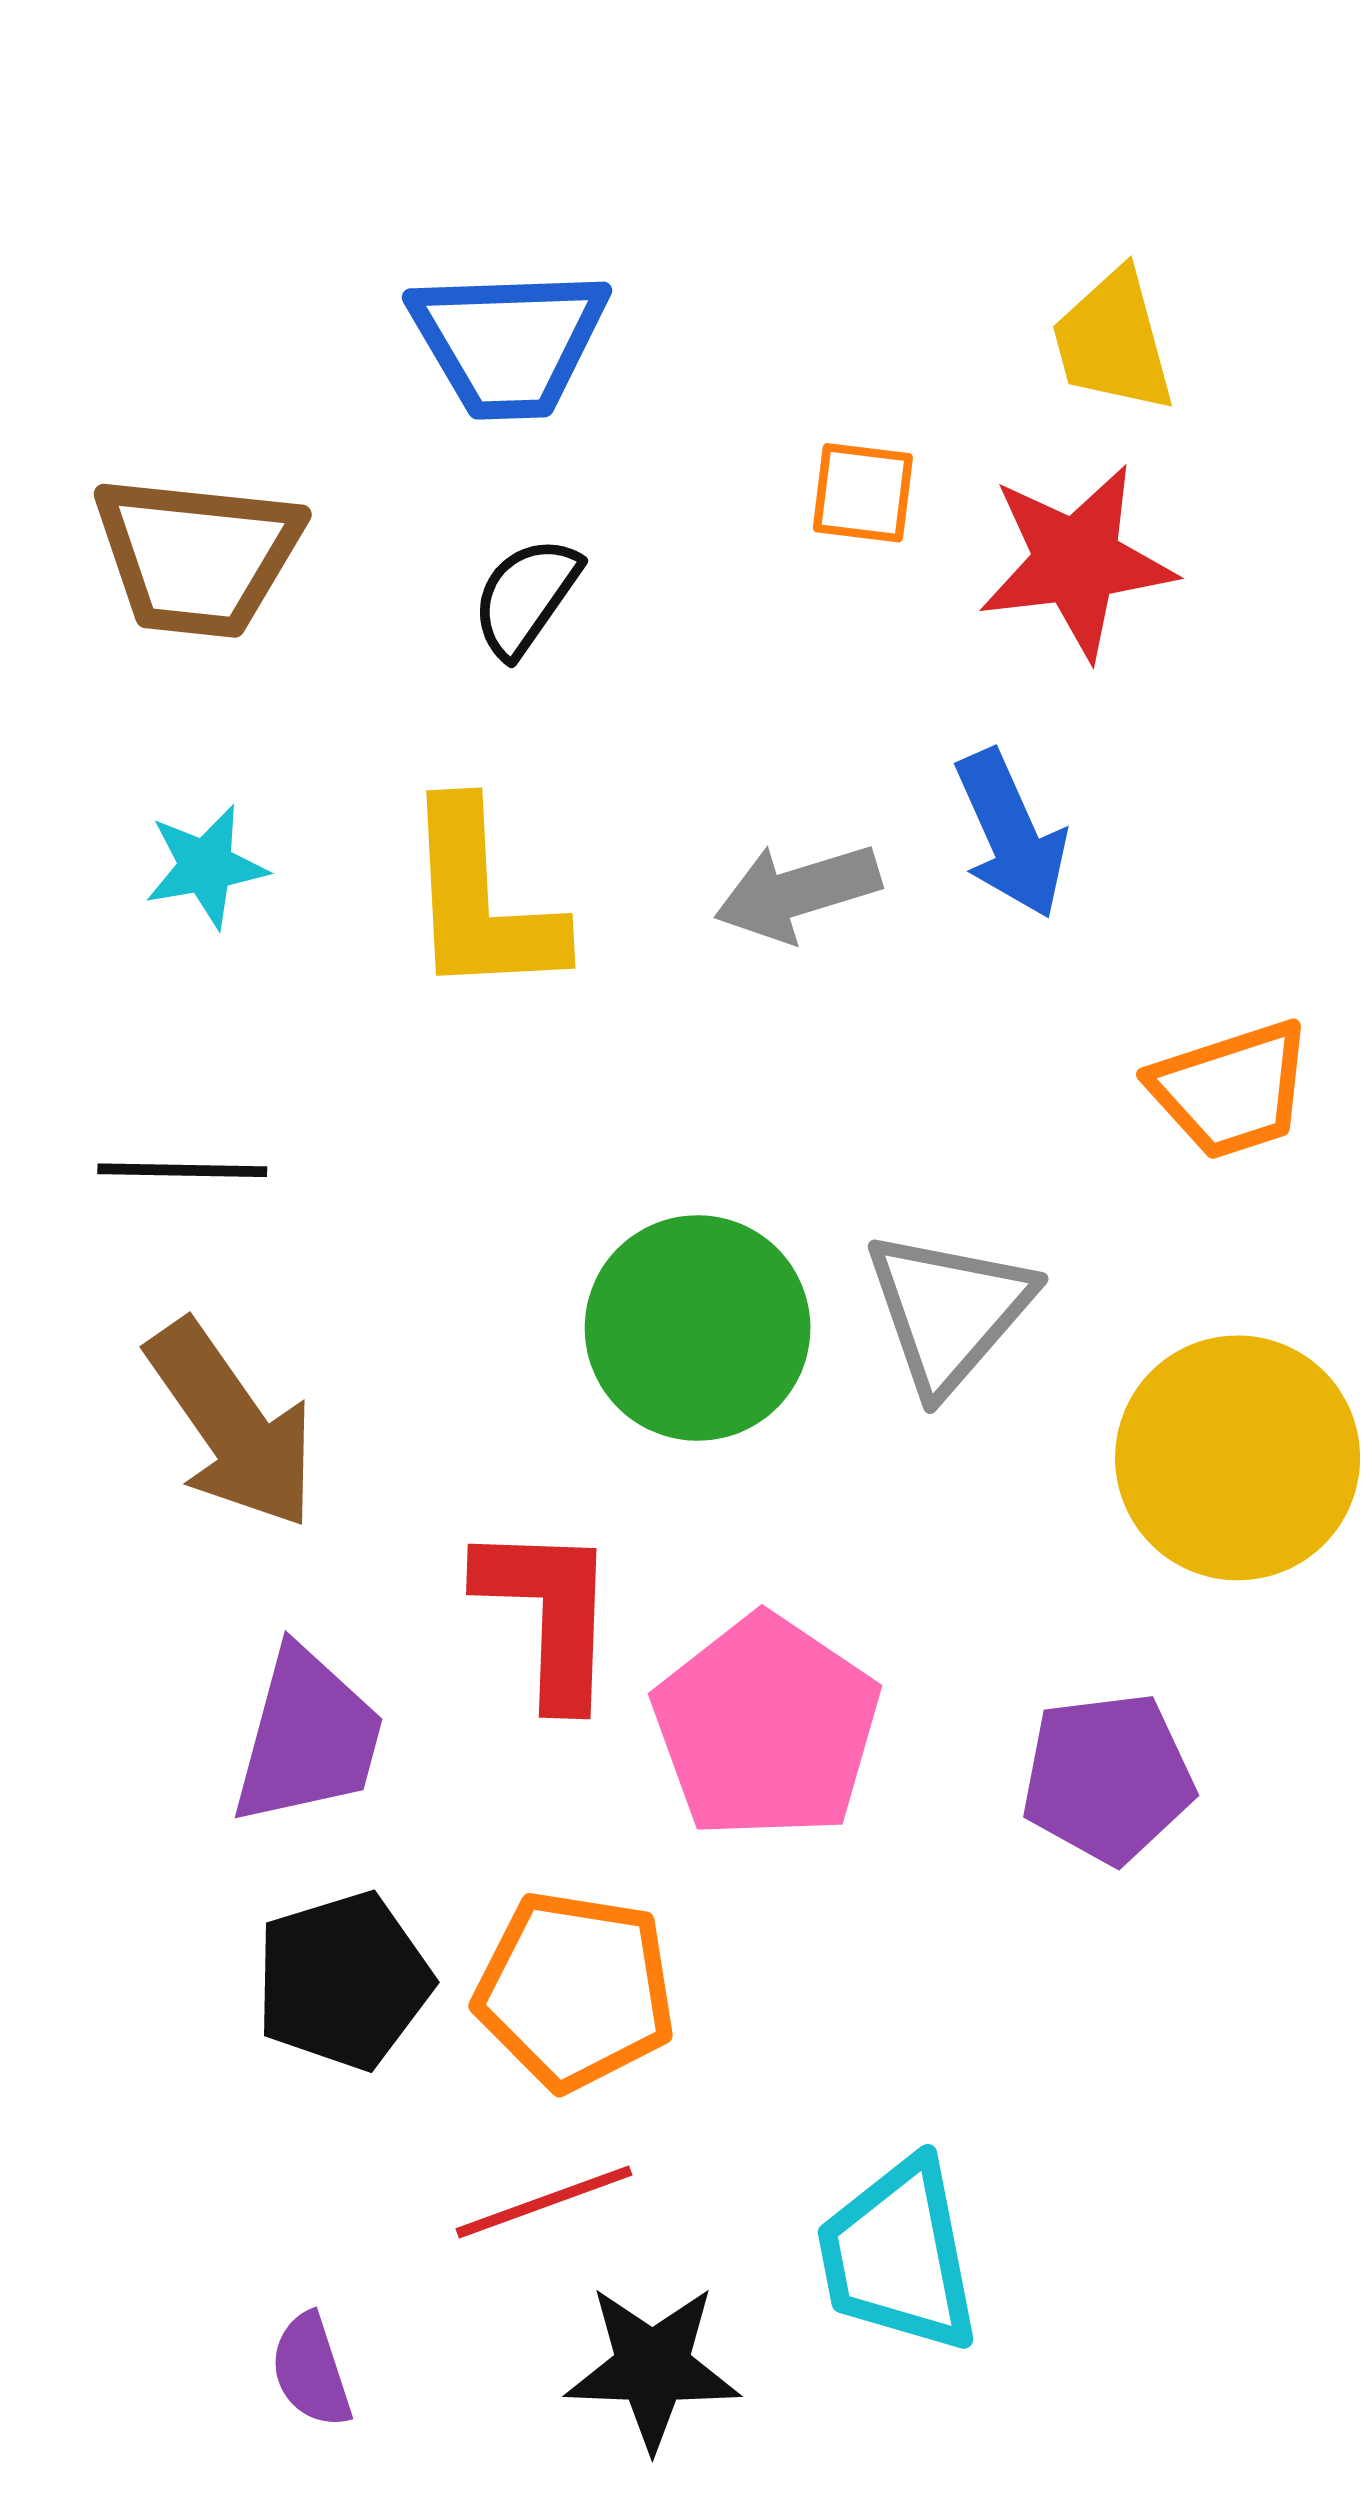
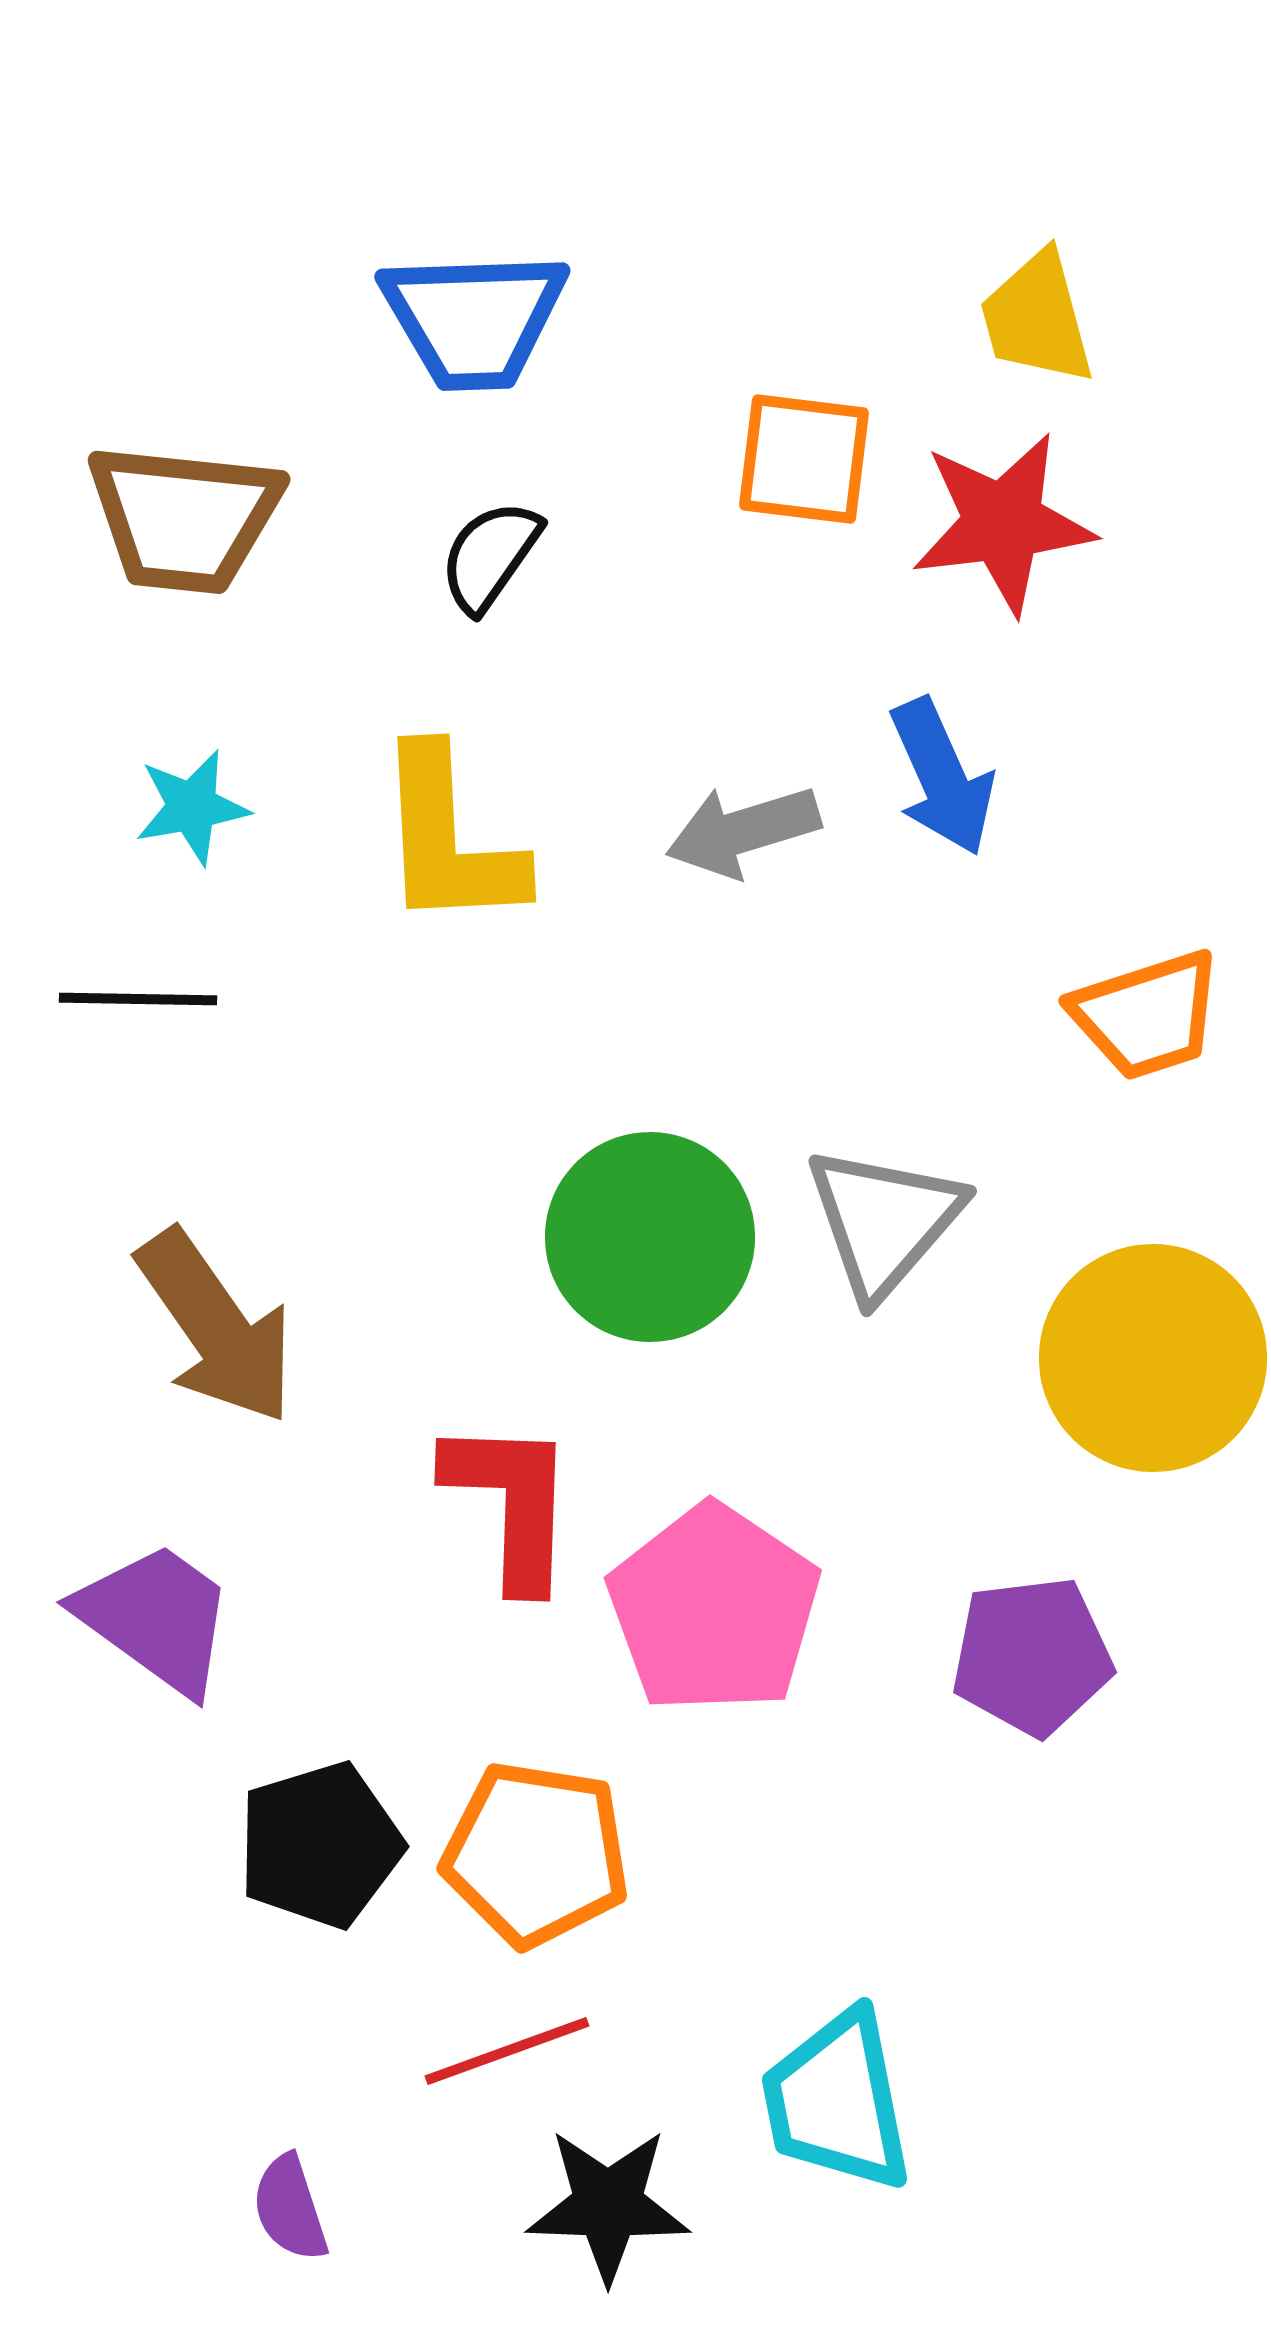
orange square: (863, 493) -> (804, 459), size x1.4
black line: (182, 1170) -> (138, 999), moved
purple trapezoid: (308, 1737) -> (156, 1618), moved, turned -69

